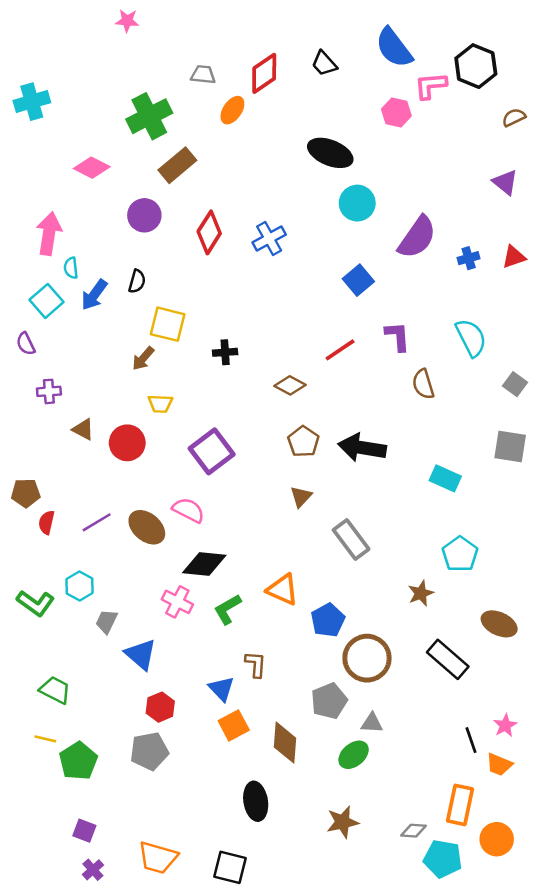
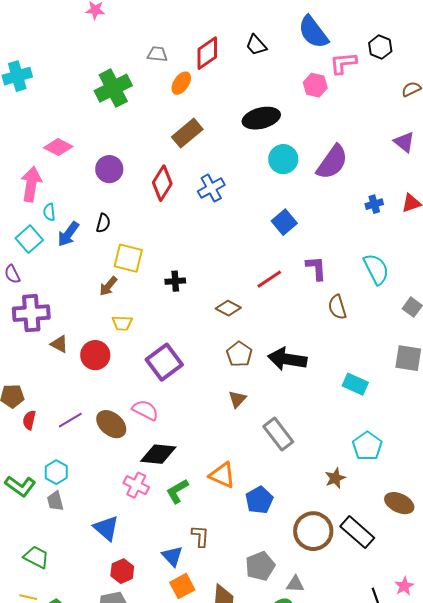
black hexagon: (476, 66) -> (380, 47), size x0.7
black ellipse: (330, 153) -> (261, 118), turned -36
brown rectangle: (177, 165) -> (187, 133), moved
pink diamond: (92, 168) -> (58, 147), moved
purple semicircle: (417, 237) -> (332, 162), moved
purple cross: (49, 391) -> (31, 313), size x1.8
gray trapezoid: (106, 621) -> (55, 501), moved, turned -40
brown circle: (367, 658) -> (313, 531), moved

